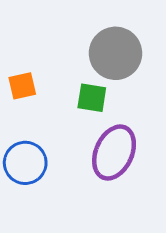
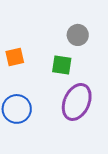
gray circle: (116, 53) -> (78, 35), size x0.6

